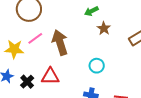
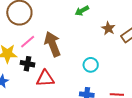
brown star: (104, 28) -> (108, 28), moved
black cross: (27, 82) -> (27, 64), moved, turned -32

